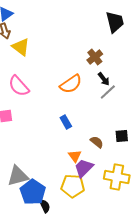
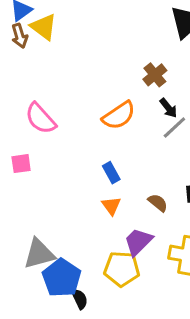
yellow triangle: (21, 47) -> (44, 27), moved
orange triangle: (75, 156) -> (111, 206), moved

